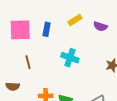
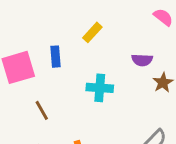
purple semicircle: (100, 26) -> (142, 60), moved

